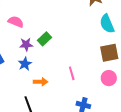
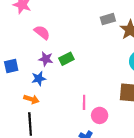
pink circle: (109, 78) -> (100, 115), moved
orange arrow: (41, 82) -> (31, 99), moved

